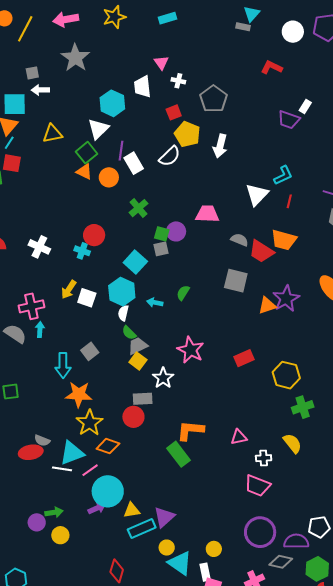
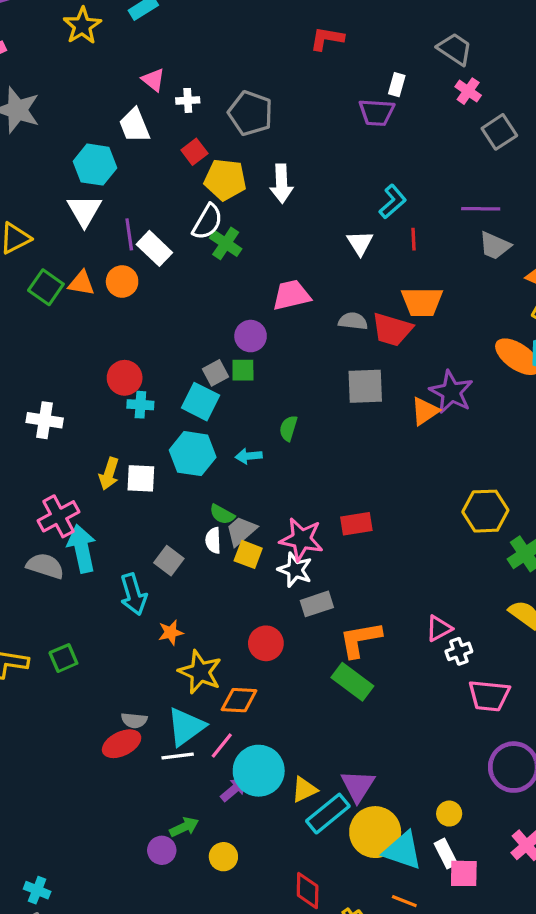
yellow star: (114, 17) -> (82, 26), moved
green square: (87, 153) -> (46, 287), moved
white triangle: (257, 195) -> (360, 243), size x0.7
green cross: (139, 208) -> (226, 243), moved
green square: (162, 234) -> (243, 370), moved
gray square: (161, 249) -> (216, 373), moved
cyan cross: (82, 251) -> (140, 405), moved
white semicircle: (123, 313) -> (213, 540), moved
cyan arrow: (40, 329) -> (82, 549), size x1.8
pink star: (191, 350) -> (301, 539), moved
red rectangle: (244, 358) -> (356, 524), moved, turned 30
orange star: (79, 394) -> (171, 633), size x0.6
gray rectangle: (143, 399) -> (317, 604), moved
white cross: (264, 458) -> (459, 651), moved
purple arrow: (97, 508) -> (234, 789), moved
yellow circle: (60, 535) -> (223, 857), moved
yellow circle: (167, 548) -> (375, 832), size x2.0

